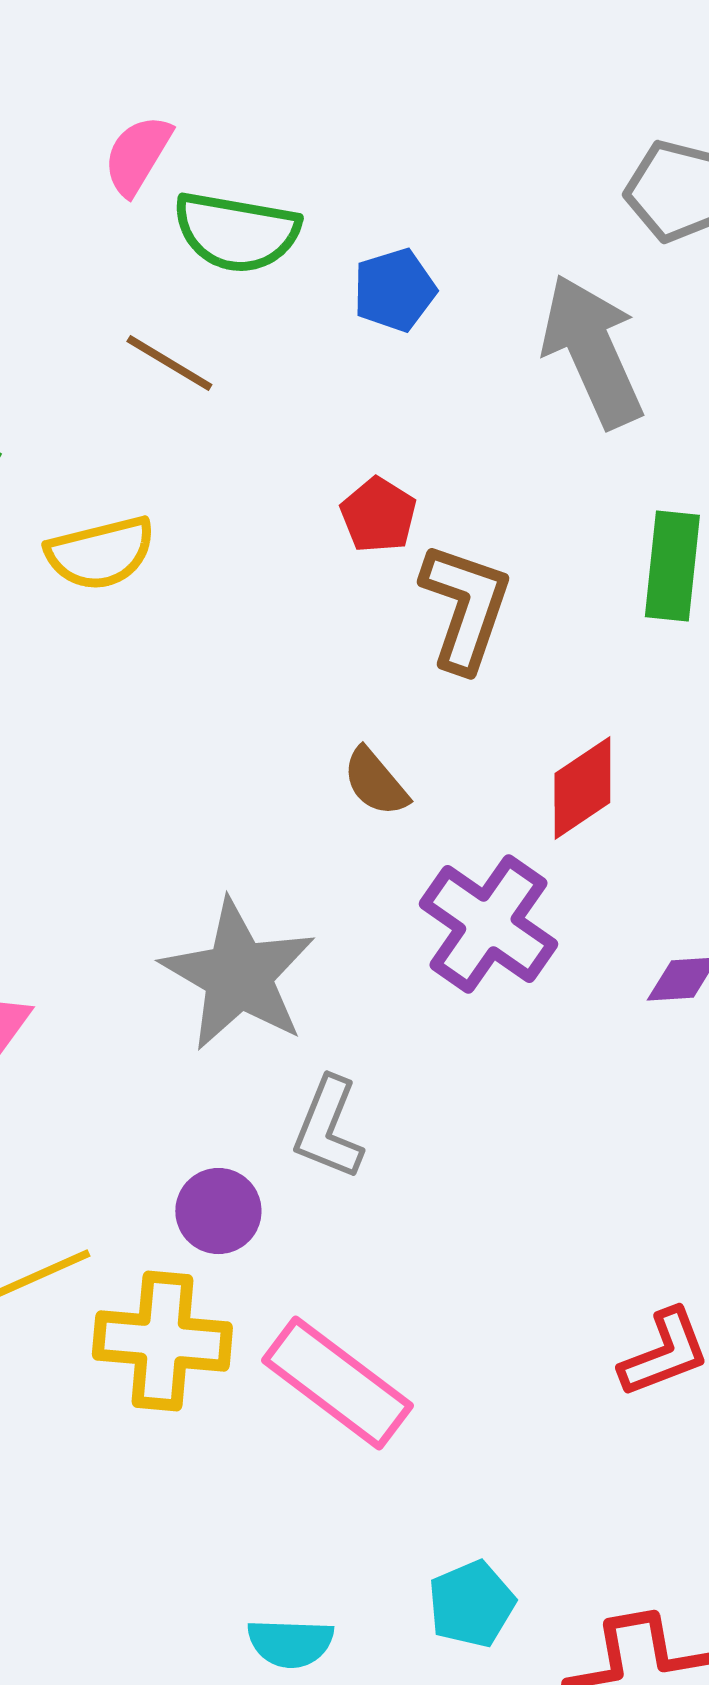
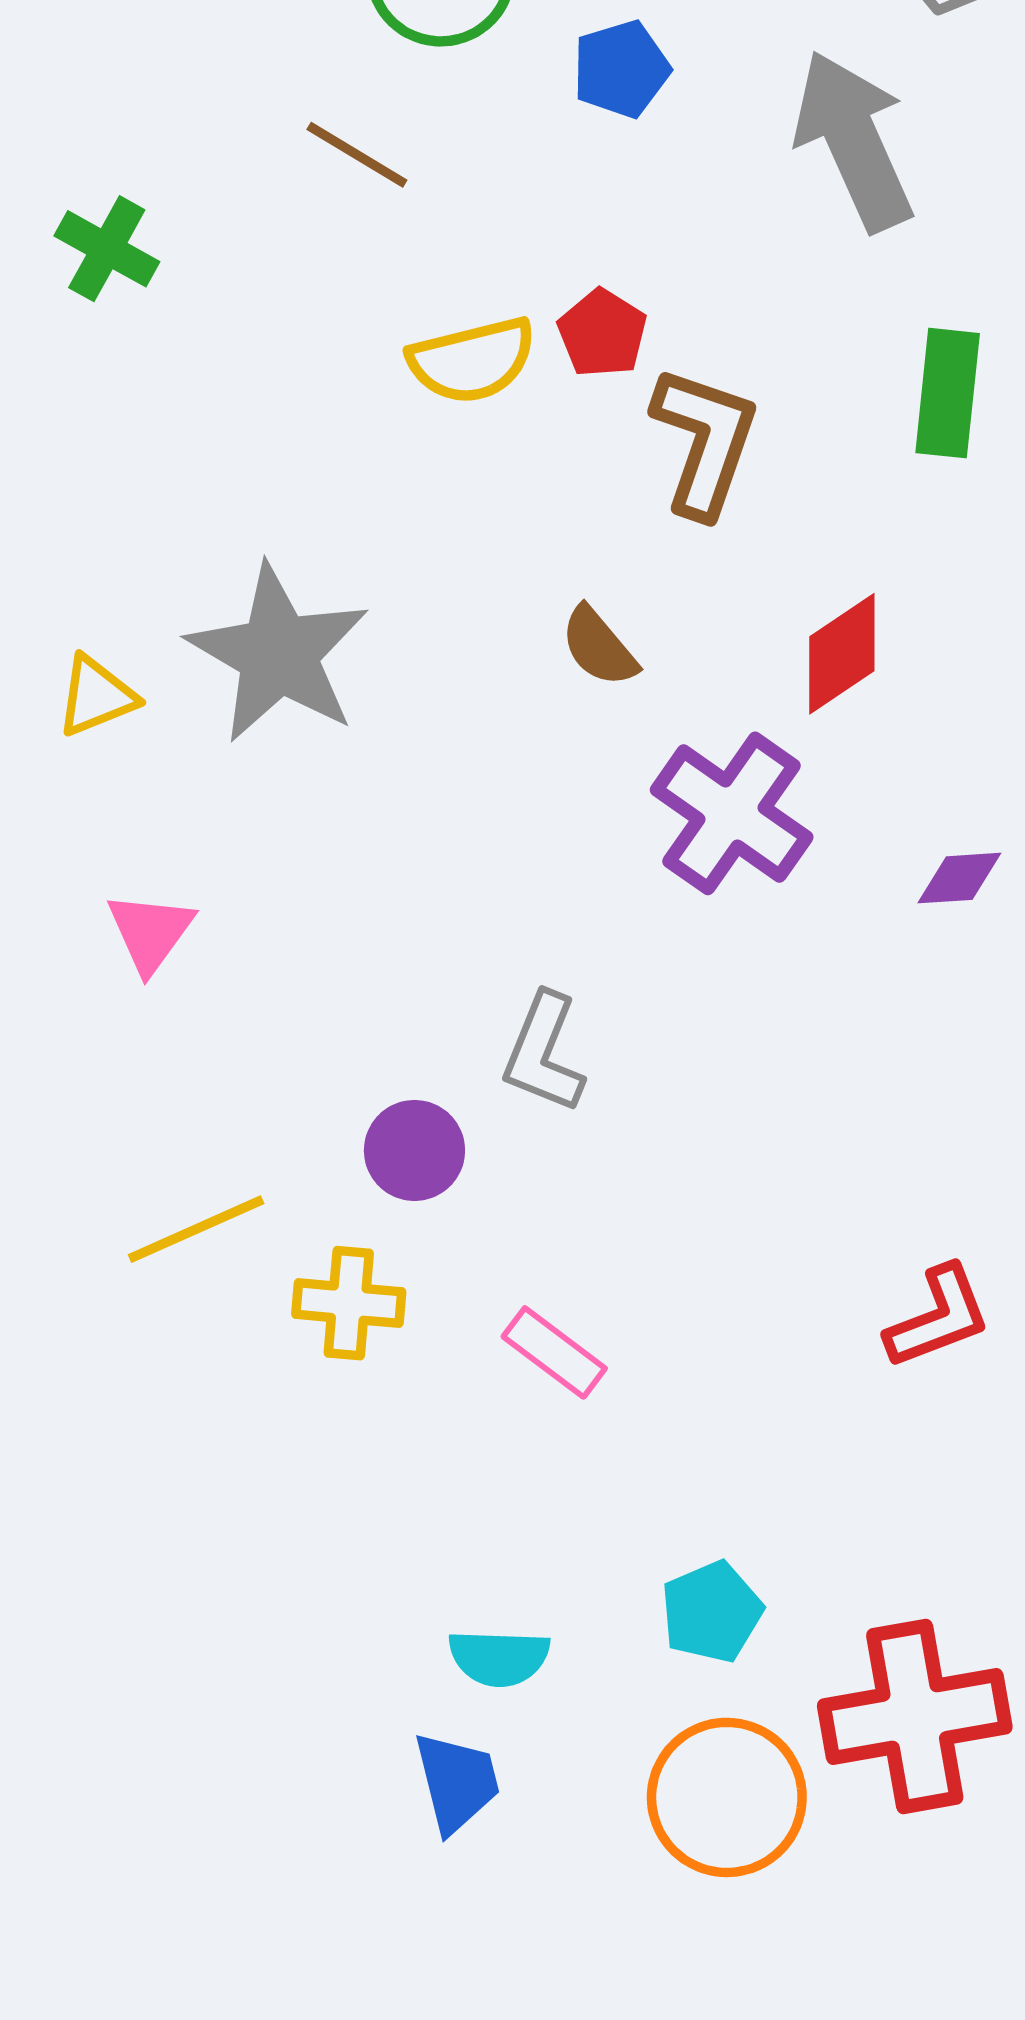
yellow semicircle: (100, 553) -> (472, 360), moved
gray star: (238, 975) -> (278, 654), moved
yellow cross: (162, 1341) -> (349, 1303), size x0.7
pink rectangle: (337, 1383) -> (554, 1352), size x0.6

